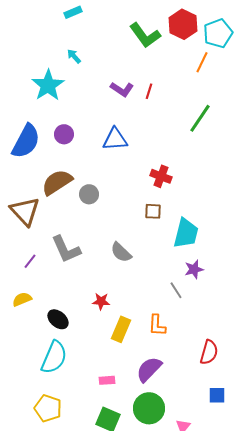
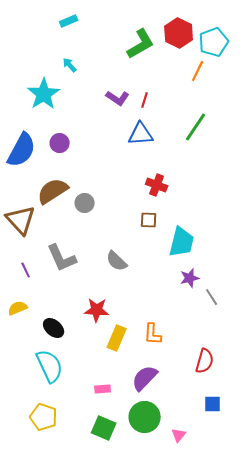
green L-shape: (145, 35) -> (141, 44), turned -84
blue triangle: (115, 139) -> (141, 134), moved
purple line: (30, 261) -> (26, 270), turned -63
gray line: (176, 290) -> (212, 297), moved
red star: (101, 301) -> (97, 310), size x1.4
cyan semicircle: (54, 357) -> (50, 366), turned -48

